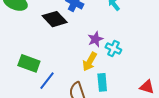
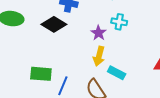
cyan cross: (113, 48) -> (119, 22), moved
cyan rectangle: (102, 82) -> (117, 73), turned -42

